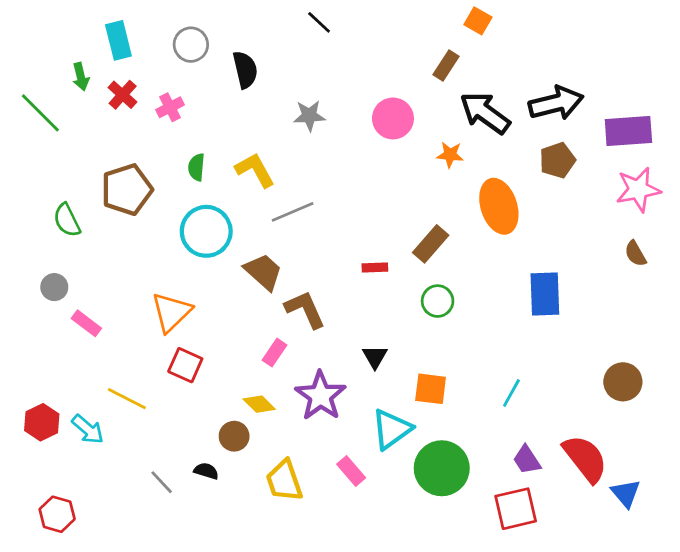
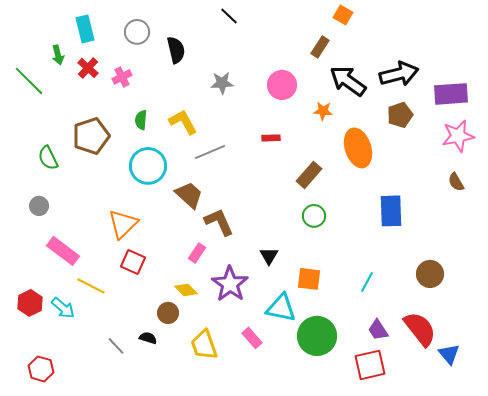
red rectangle: (375, 268) -> (271, 138), moved
pink rectangle: (86, 323) -> (63, 251), moved, size x1.5
brown circle: (623, 382) -> (430, 274), moved
cyan triangle: (392, 429) -> (281, 308), turned 48

